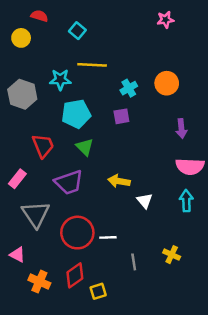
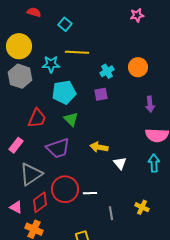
yellow circle: (21, 38) -> (19, 46), moved, size x1.6
red trapezoid: (43, 146) -> (37, 118), turned 45
gray triangle: (36, 214) -> (31, 174), turned 30
red diamond: (75, 275) -> (40, 202), moved

